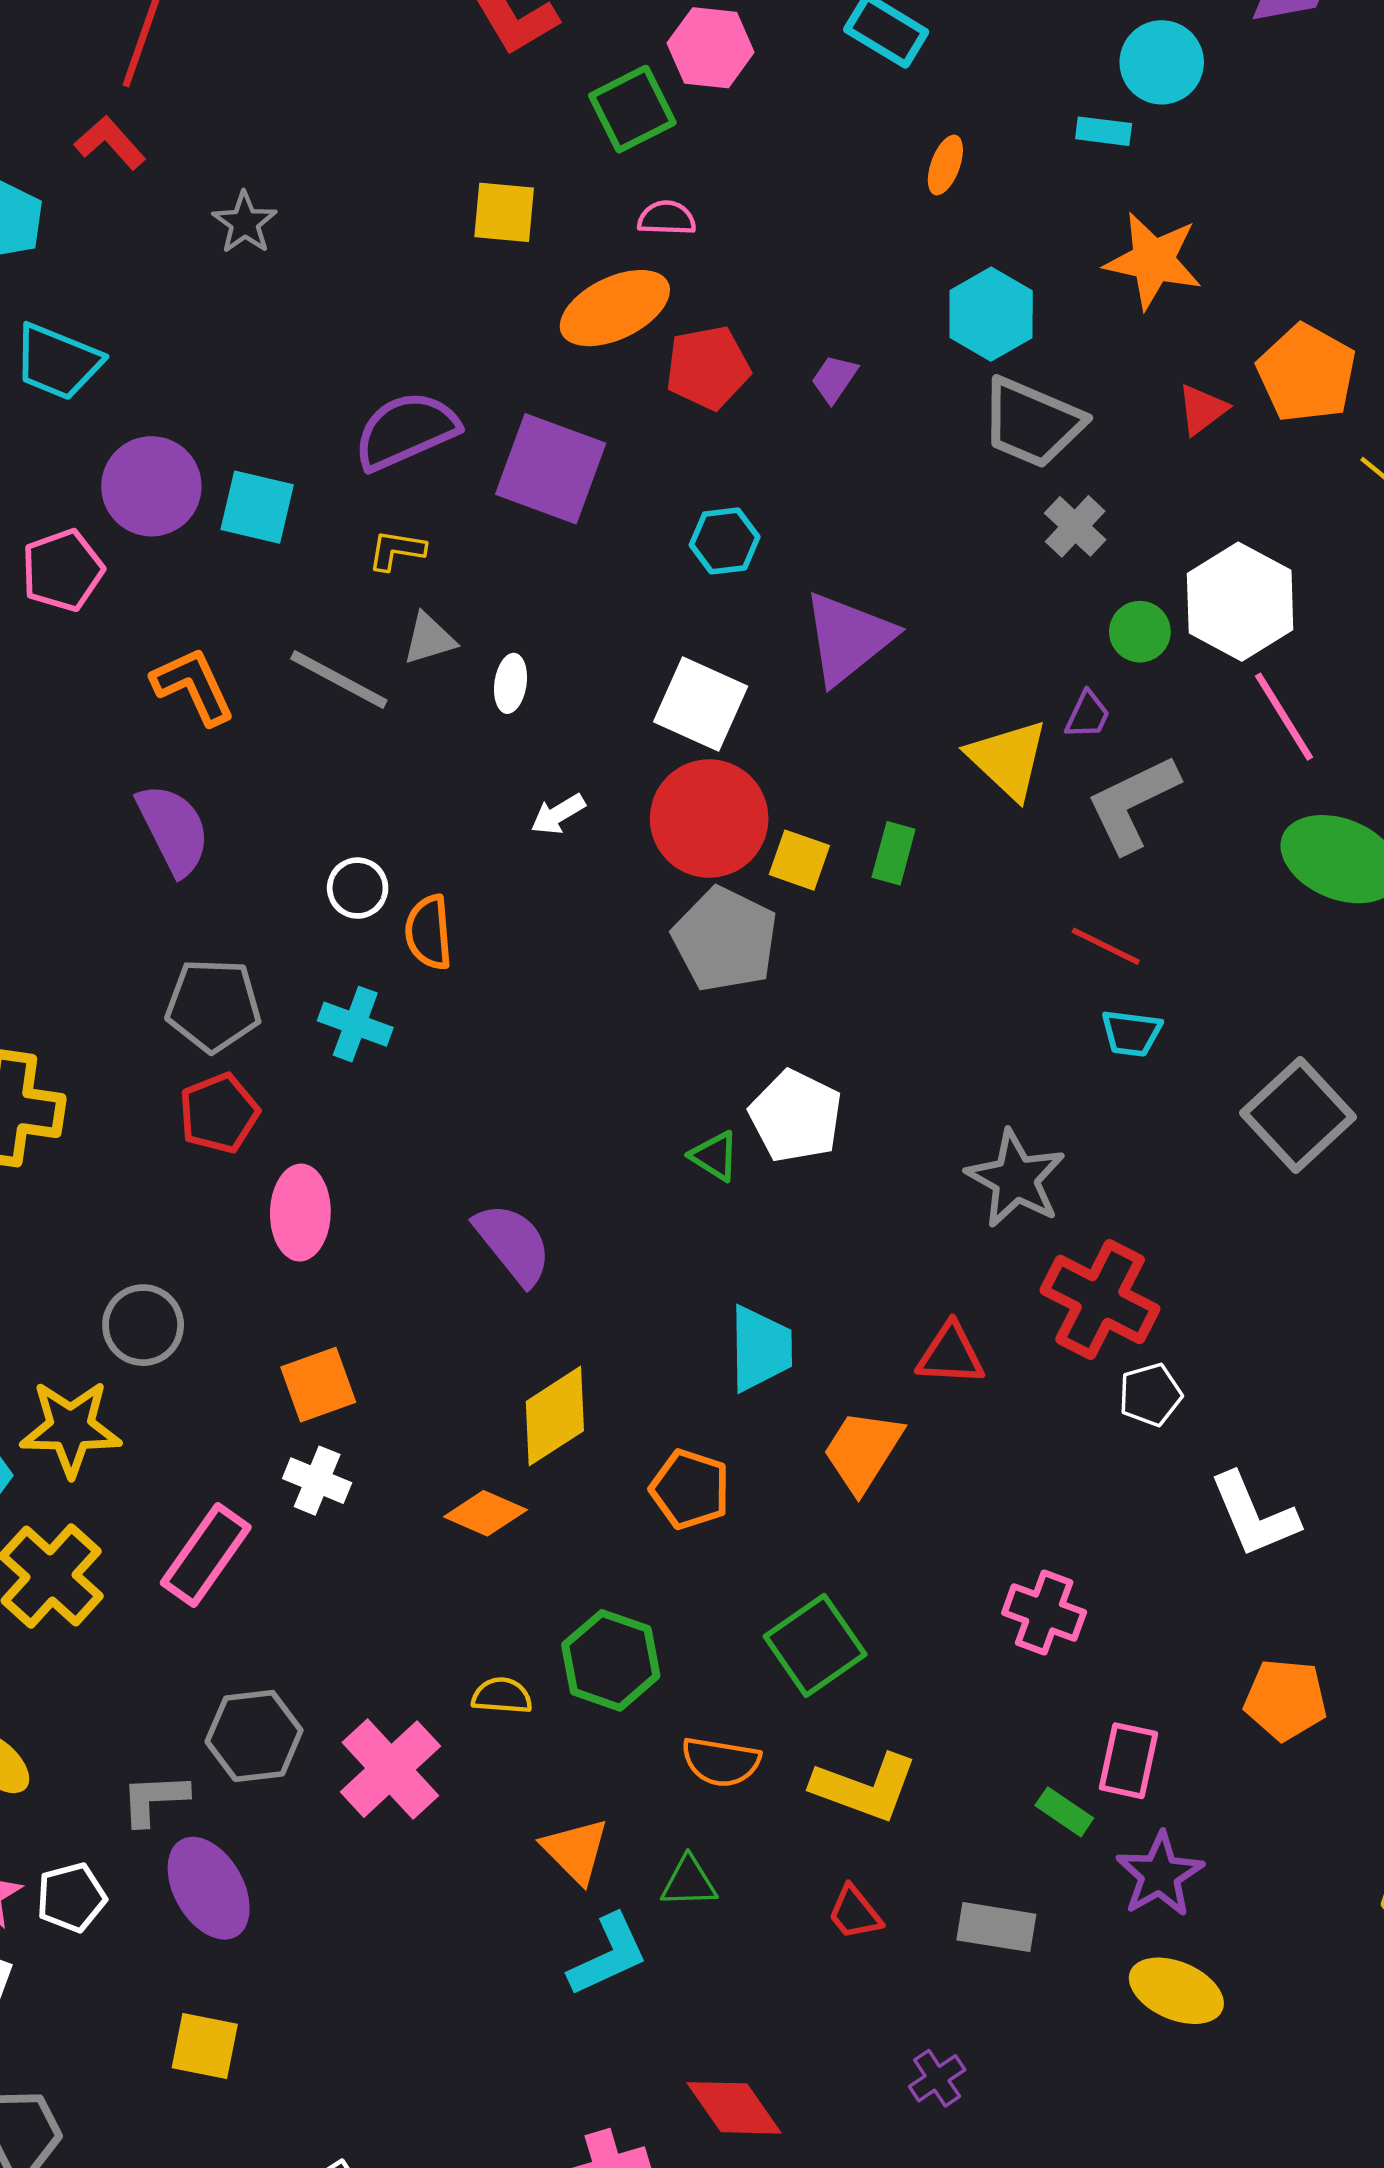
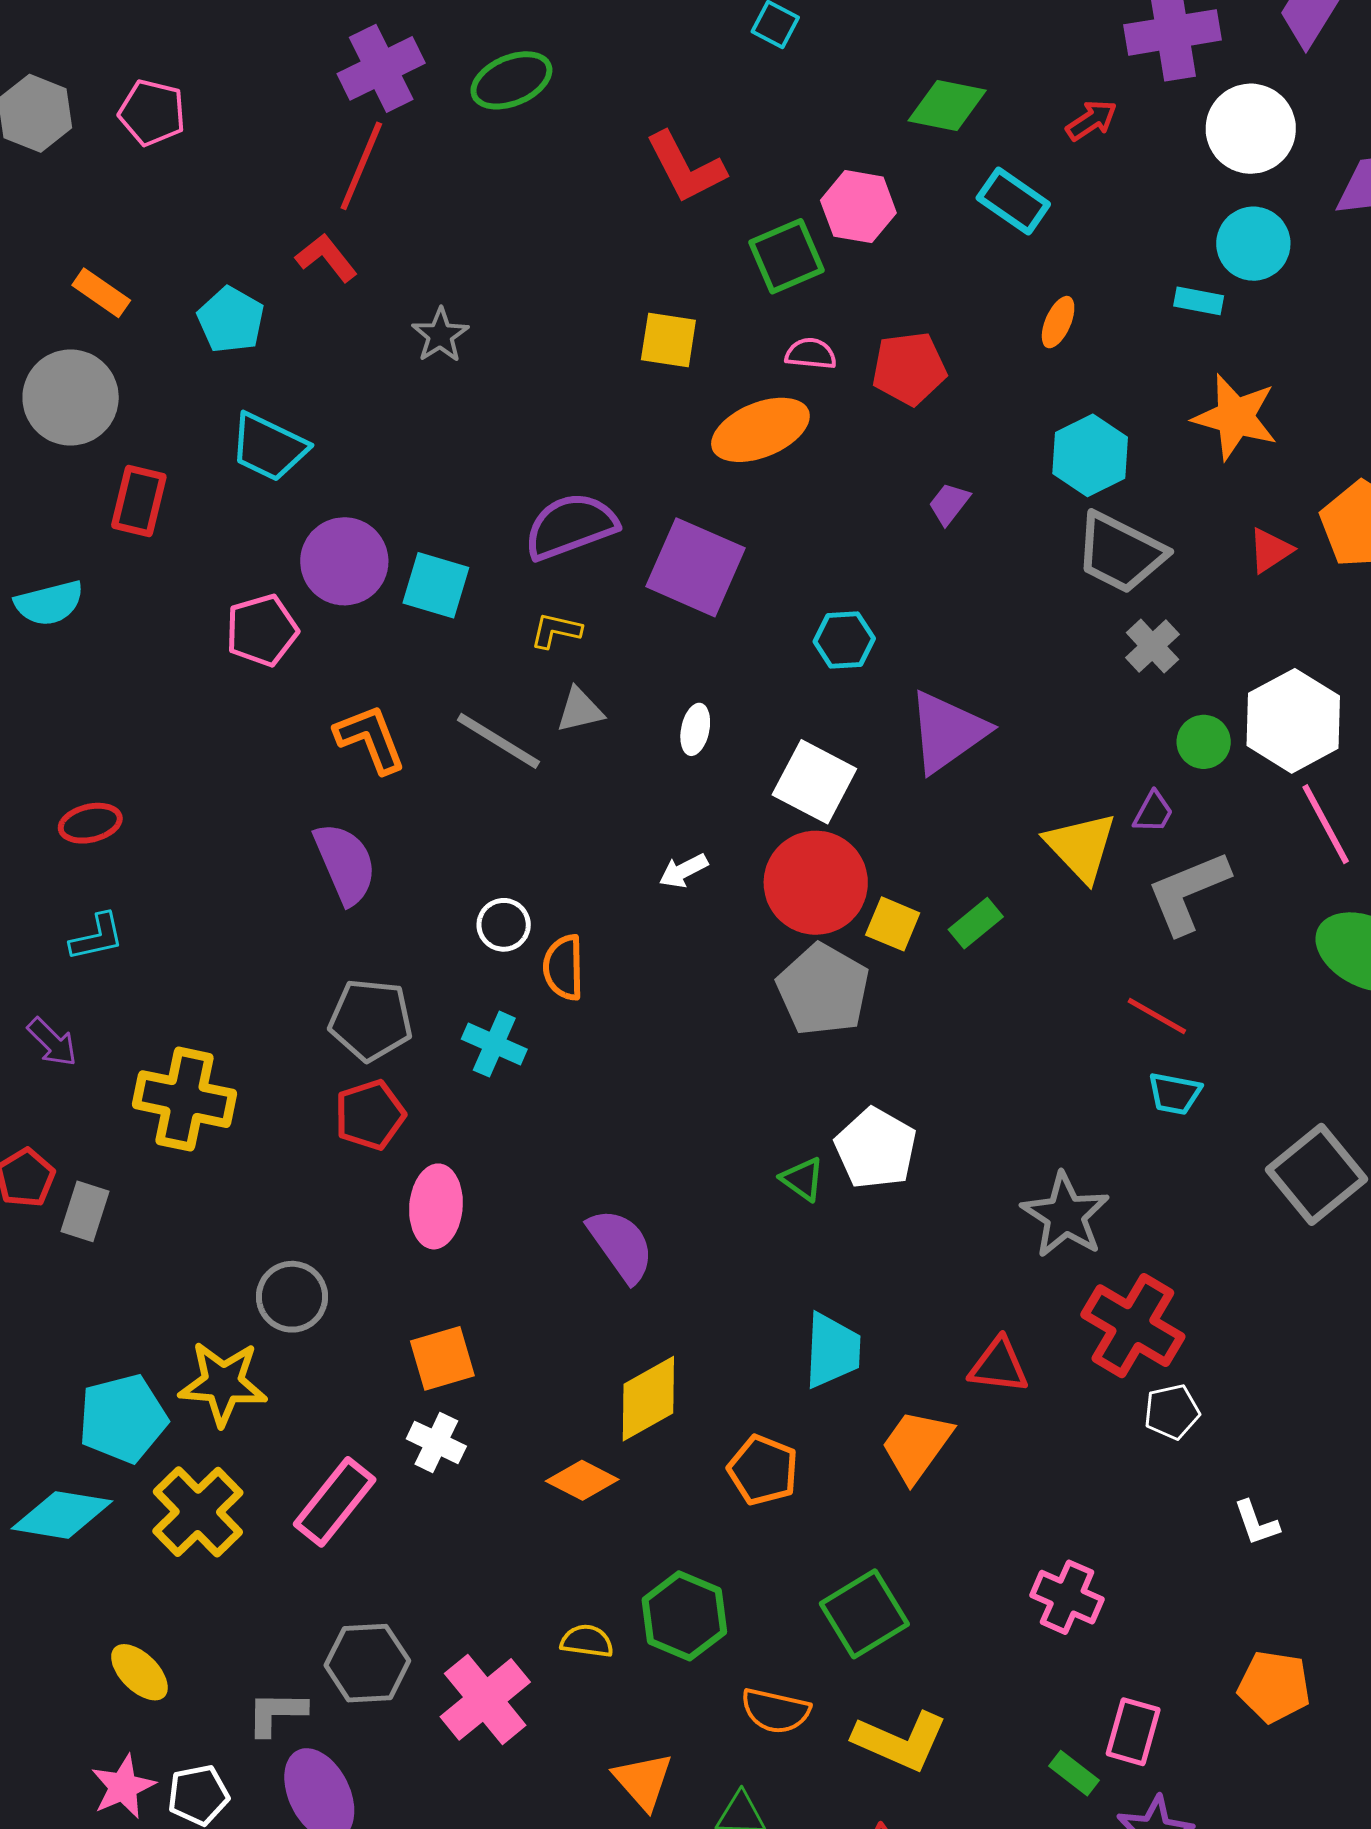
red pentagon: (708, 368) -> (909, 368), moved
white ellipse: (511, 683) -> (695, 729), moved
green rectangle: (894, 853) -> (976, 923), turned 32
white L-shape: (1254, 1515) -> (1256, 1523), size x0.6

